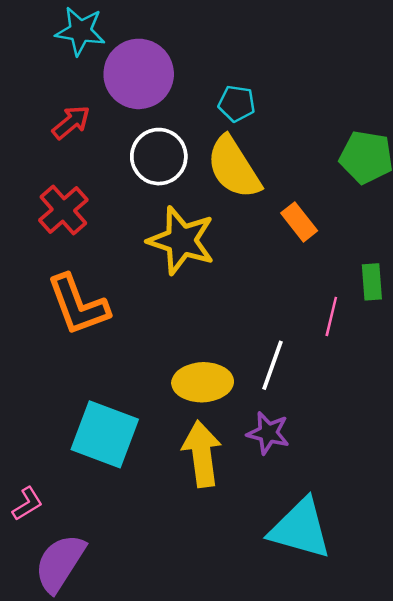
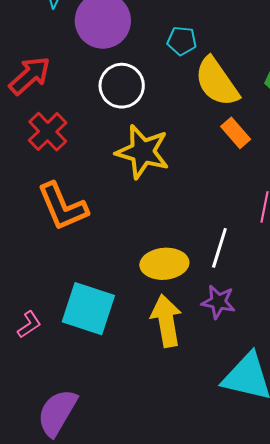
red arrow: (71, 122) -> (30, 76), moved, size x1.4
yellow semicircle: (234, 167) -> (217, 82), moved
pink L-shape: (27, 504) -> (29, 325), moved

